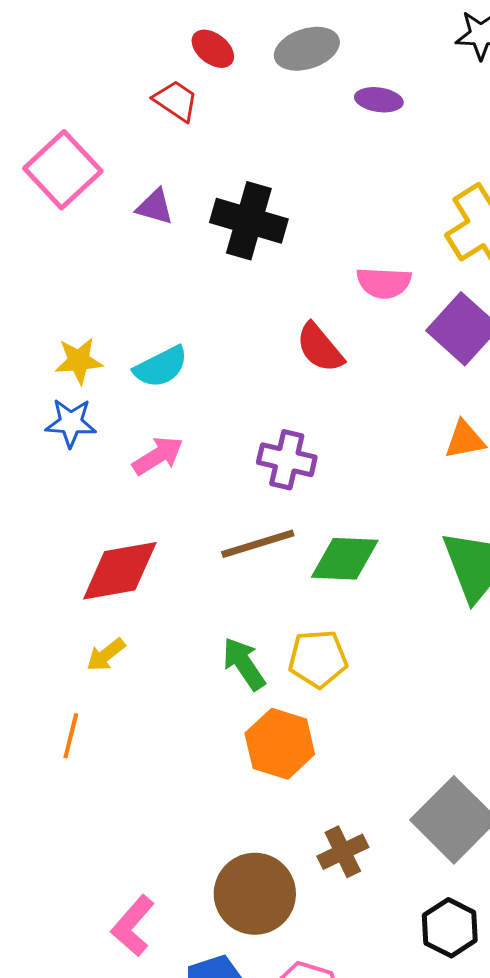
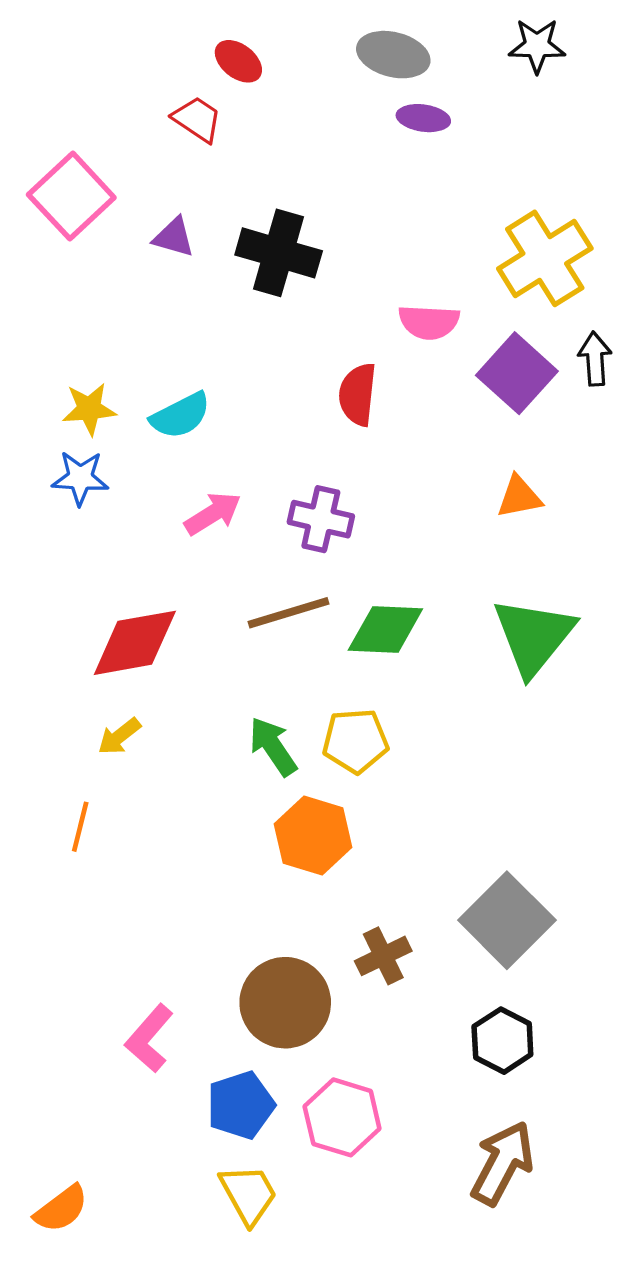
gray ellipse: (307, 49) -> (393, 55), moved, turned 32
red semicircle: (320, 348) -> (358, 394), turned 46
pink arrow: (158, 456) -> (213, 514), moved

